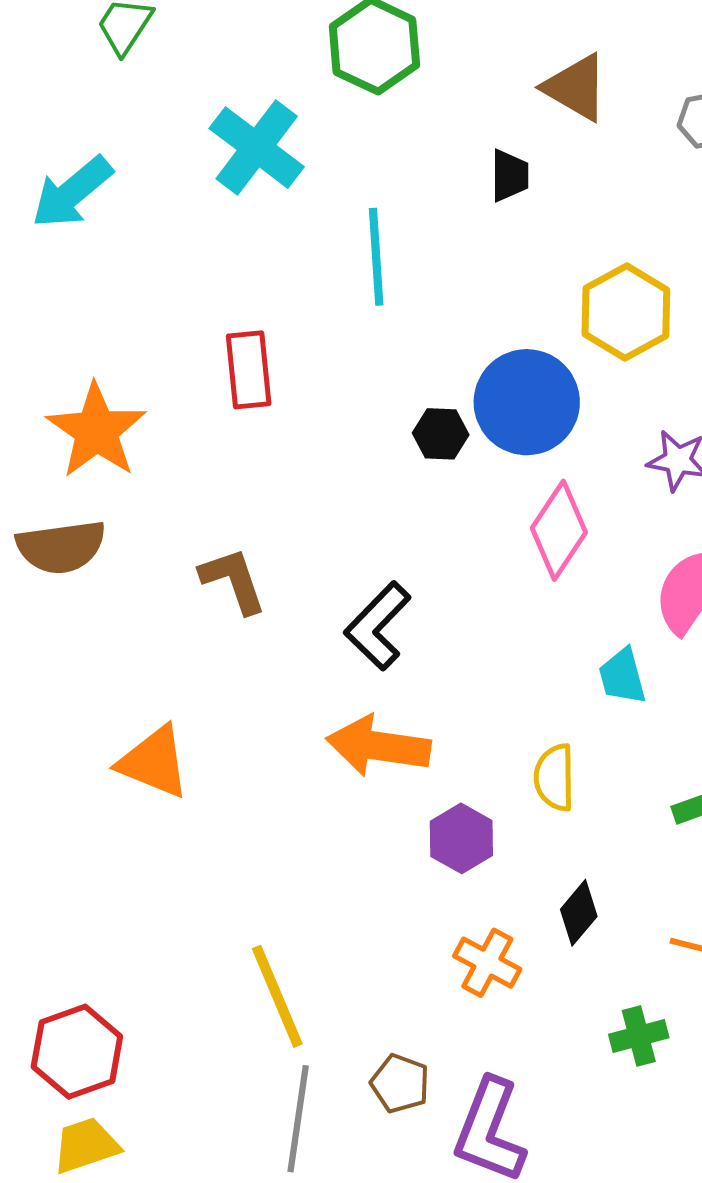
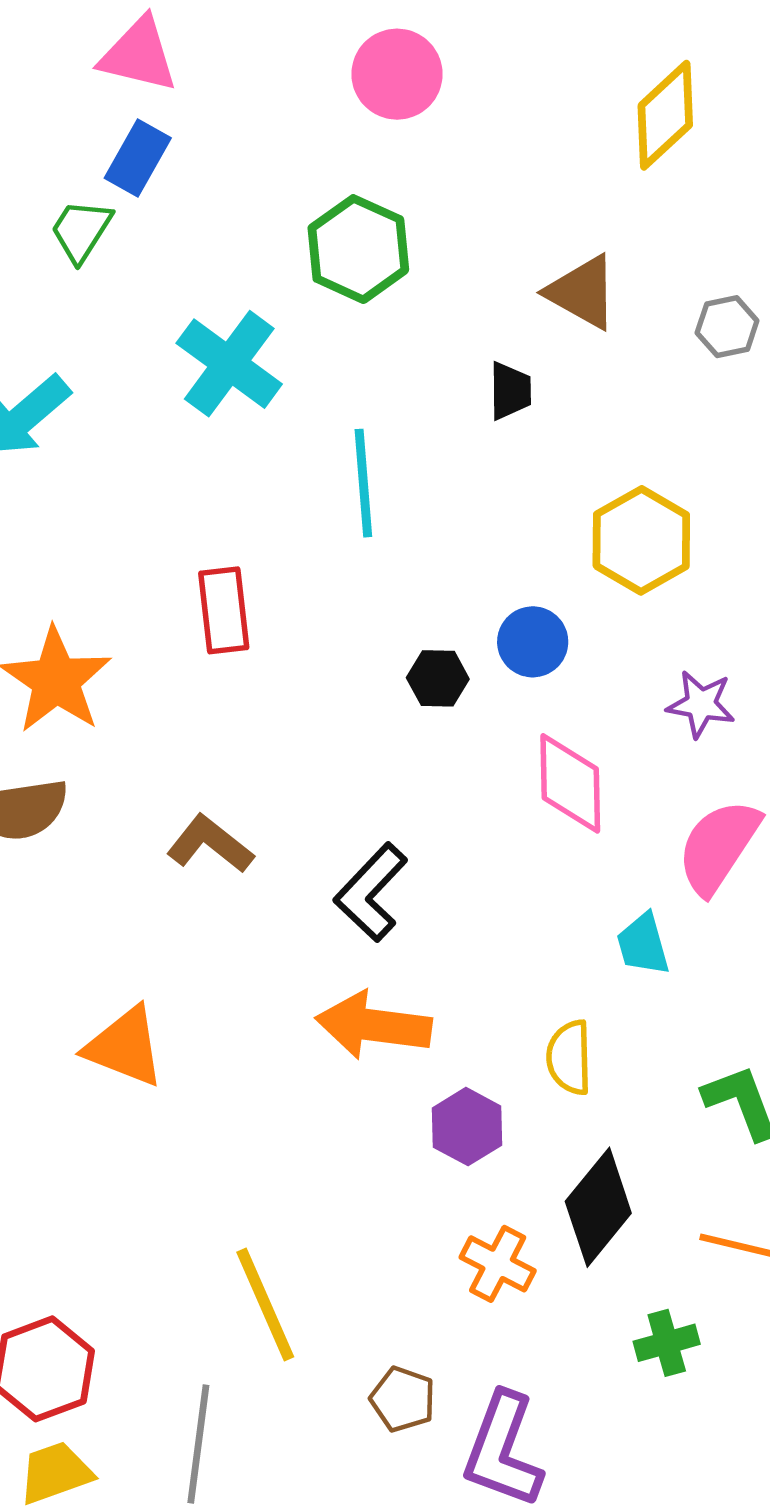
blue circle: (527, 402) -> (533, 642), size x0.6
pink diamond: (559, 530) -> (570, 783), turned -34
brown L-shape: (233, 580) -> (210, 844), turned -32
black diamond: (579, 913) -> (598, 1207), size x1.6
gray line: (298, 1119) -> (198, 1444), moved

